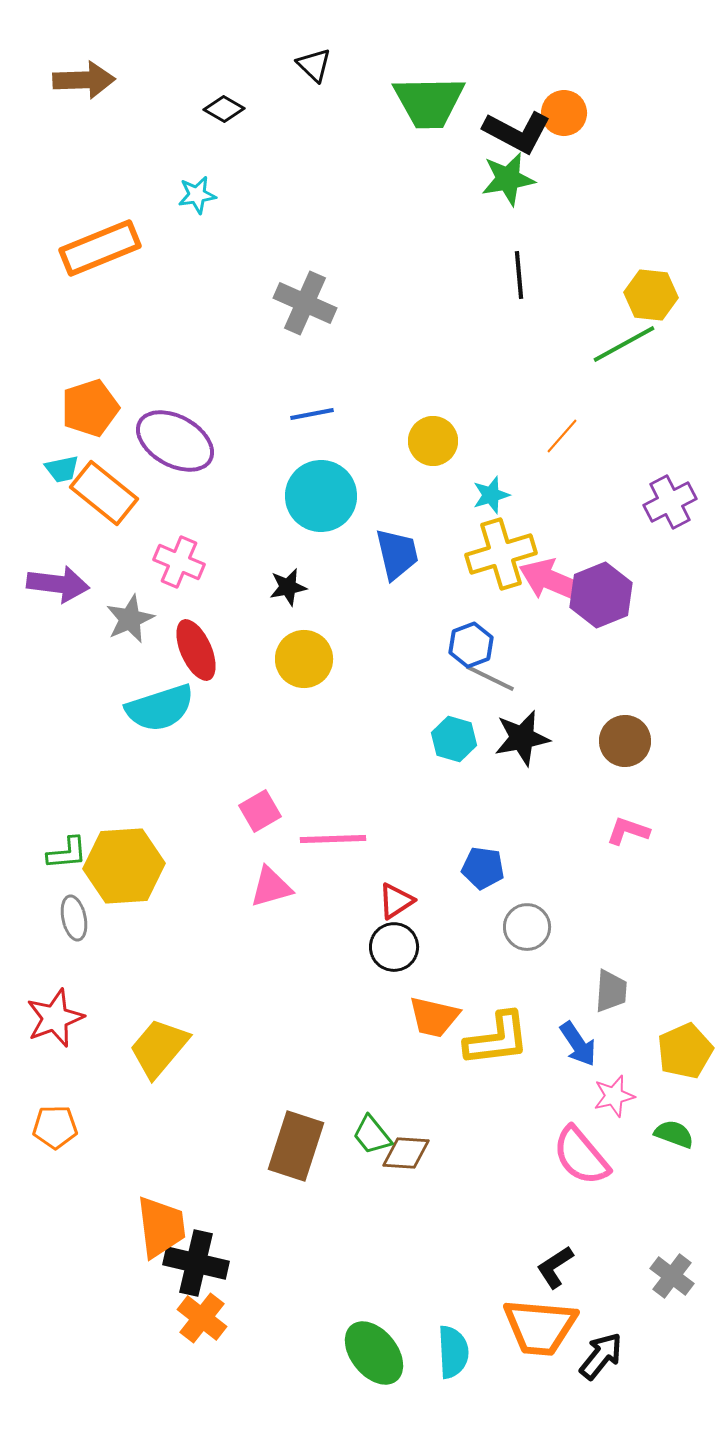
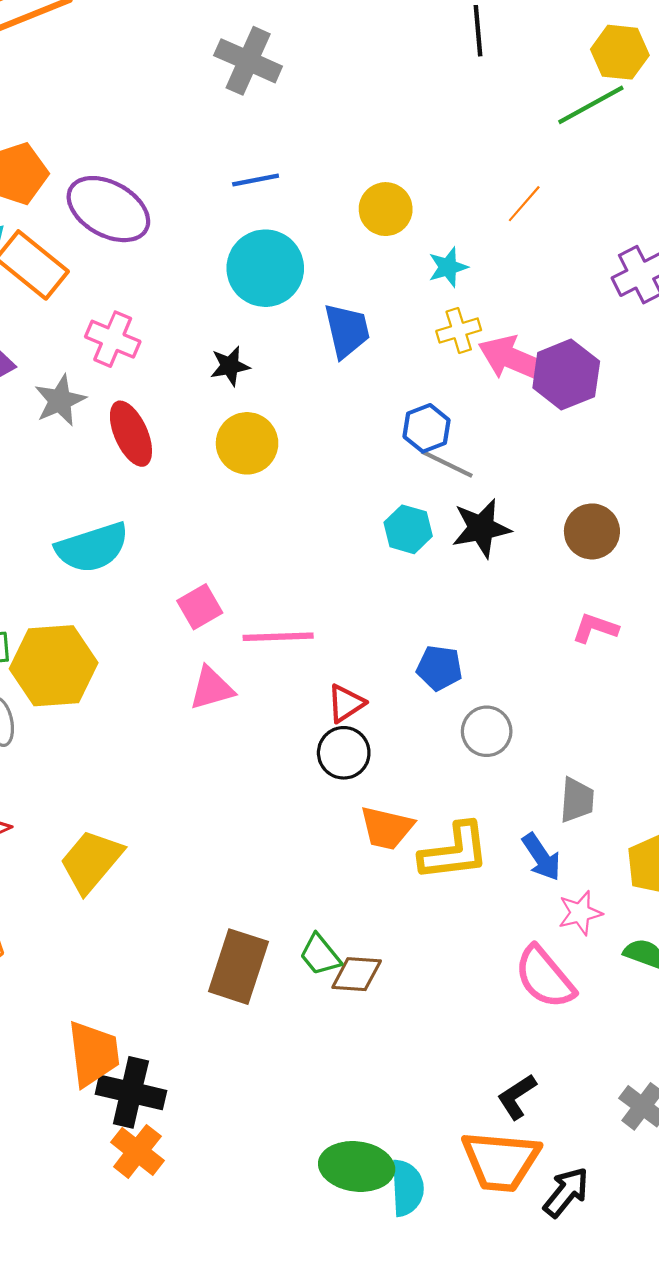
yellow cross: (501, 554) -> (459, 331), size x0.6
cyan semicircle: (160, 708) -> (92, 548), moved
green ellipse: (374, 1353) -> (357, 1166), moved, turned -44

